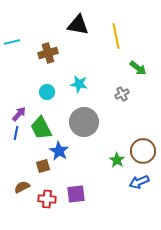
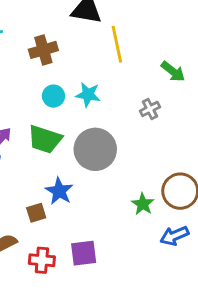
yellow line: (116, 36) -> (117, 44), moved
cyan circle: (47, 92) -> (53, 96), moved
green trapezoid: (41, 128) -> (45, 139), moved, turned -45

